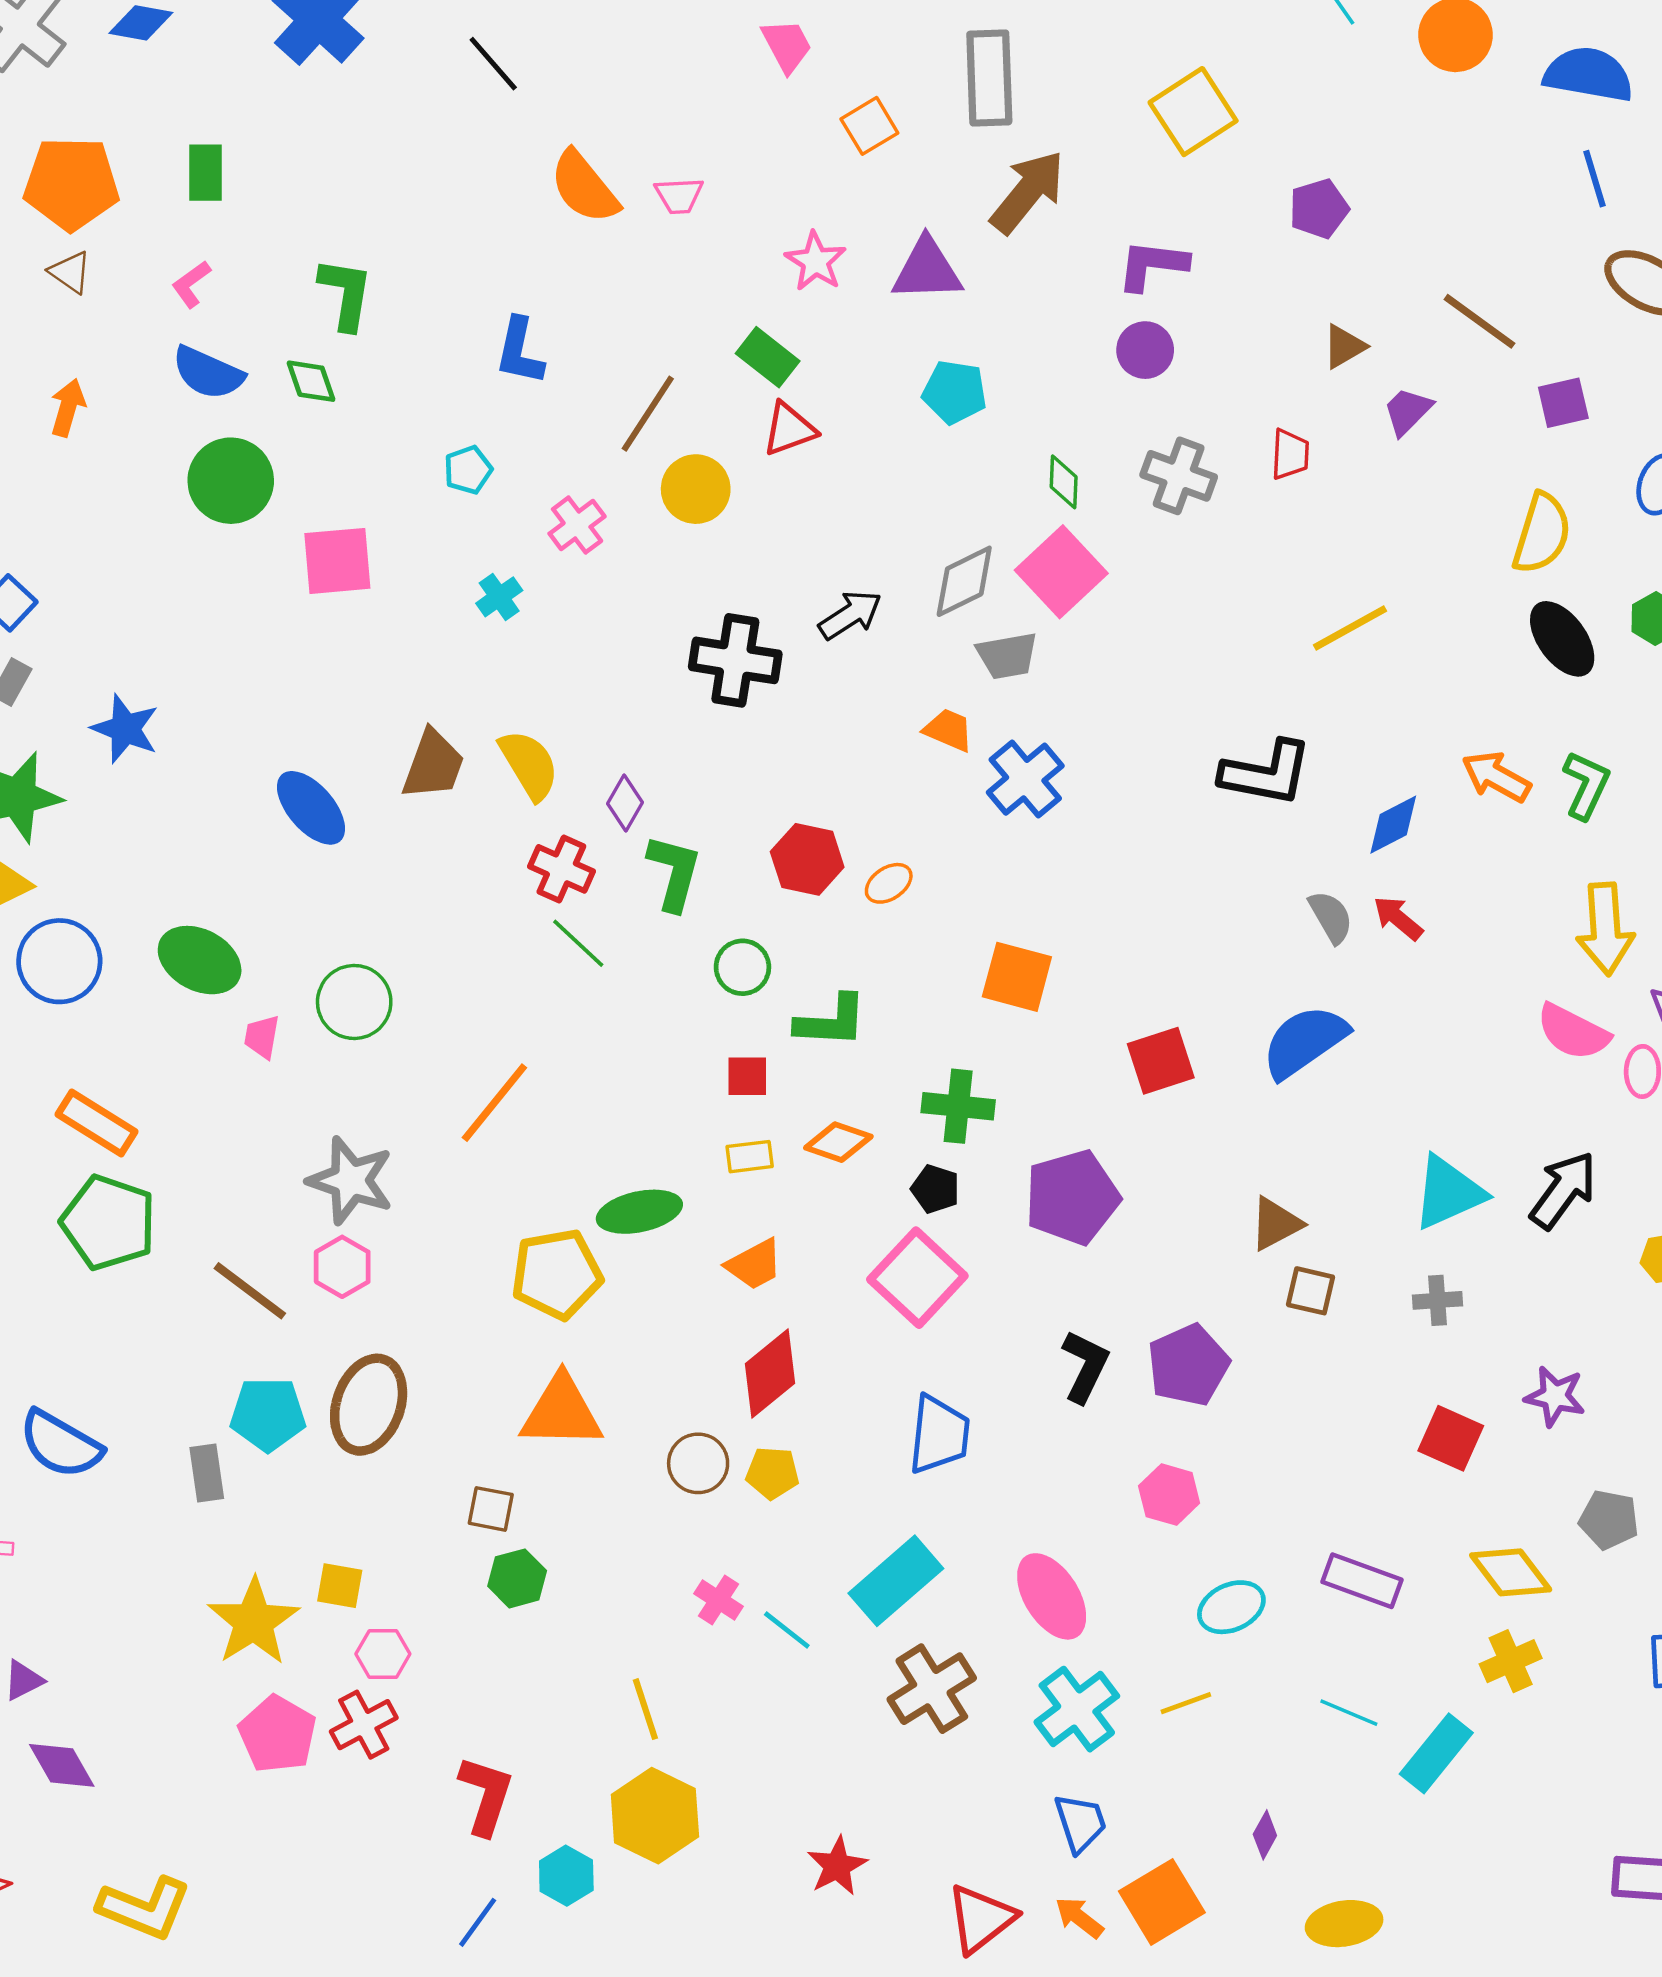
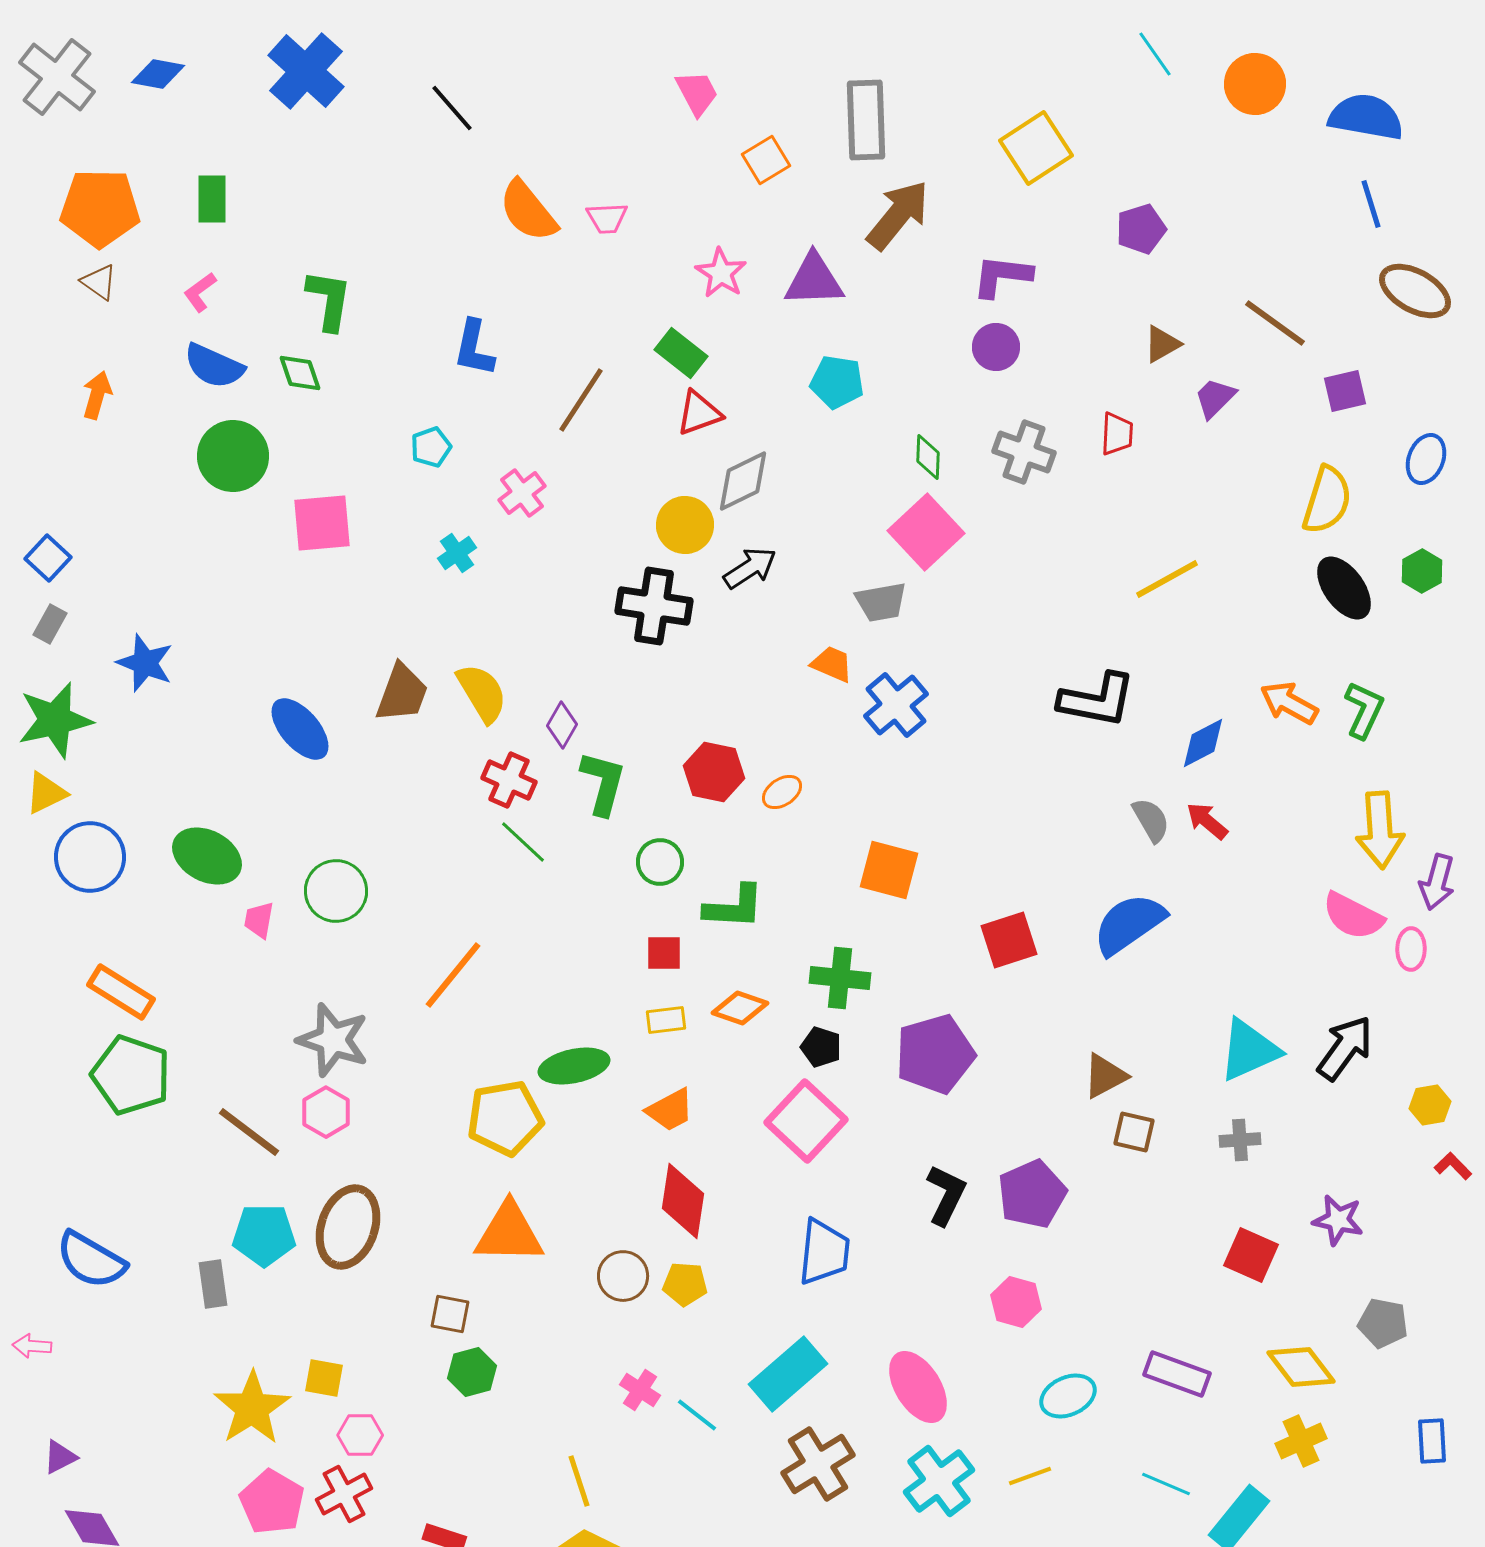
yellow circle: (696, 489) -> (685, 525), moved
gray diamond: (964, 581) -> (743, 481), moved
red diamond: (770, 1373) -> (683, 1201), turned -42

